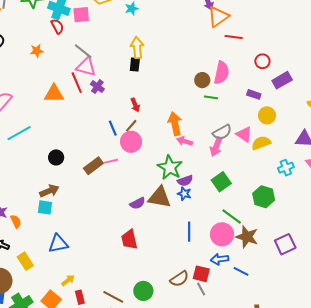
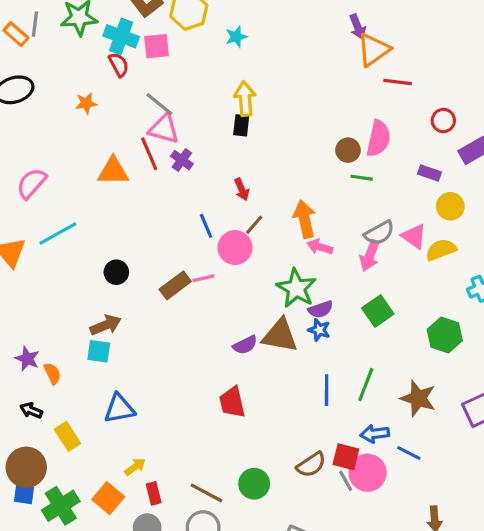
brown line: (131, 126) -> (254, 225), moved
green line: (232, 216) -> (366, 384), moved, turned 75
pink circle: (222, 234) -> (368, 473), moved

